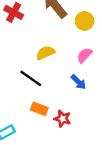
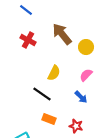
yellow semicircle: (45, 53) -> (54, 73), turned 140
red star: (63, 119) -> (76, 126), moved

